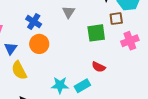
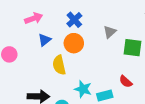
gray triangle: (69, 12) -> (110, 32), moved
yellow semicircle: (19, 70) -> (59, 65), moved

